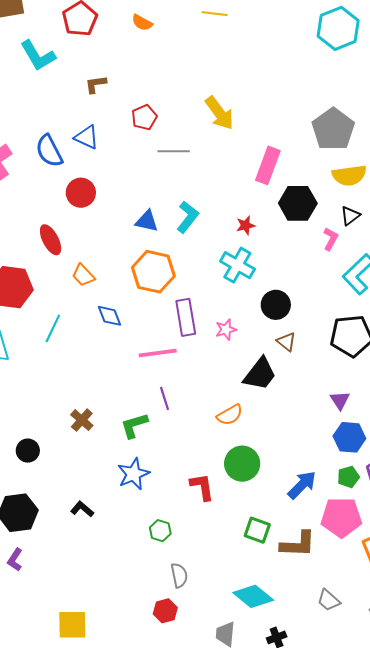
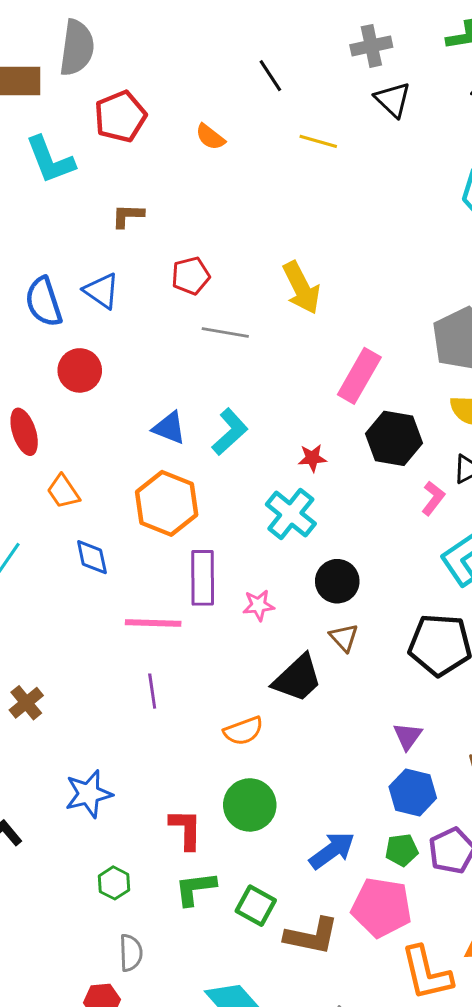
green L-shape: (134, 425) -> (195, 889), moved

